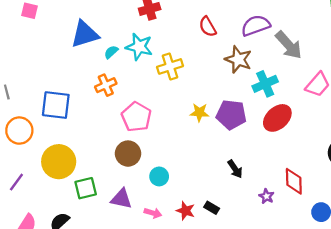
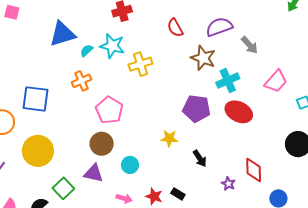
gray arrow: (289, 45) -> (249, 45), size x0.7
yellow star: (199, 112) -> (169, 138), moved
red ellipse: (277, 118) -> (239, 112), turned 68
green square: (86, 188) -> (63, 188), moved, turned -30
purple triangle: (121, 199) -> (93, 173), moved

